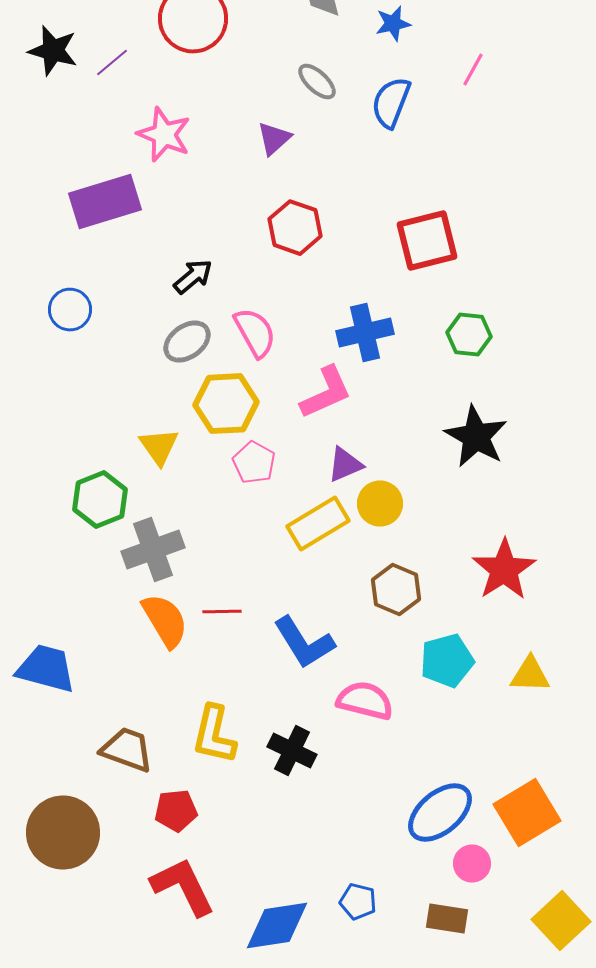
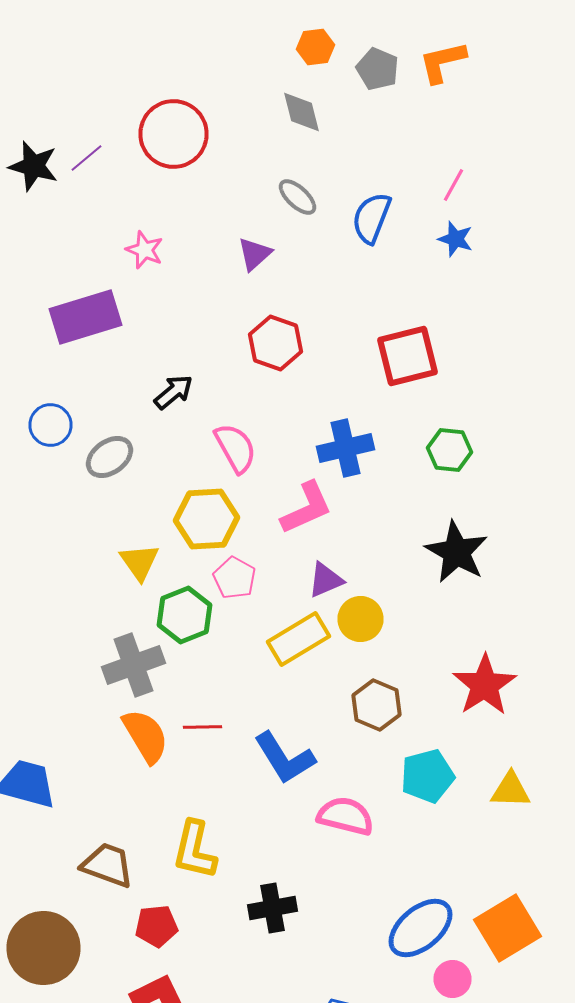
blue star: (393, 24) -> (456, 239), moved, turned 30
purple line: (112, 63) -> (86, 158), moved
pink star: (164, 135) -> (144, 250), size x0.7
gray ellipse: (187, 342) -> (110, 457), moved
green hexagon: (100, 500) -> (184, 615), moved
black cross: (292, 751) -> (272, 908), moved, turned -36

